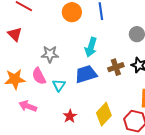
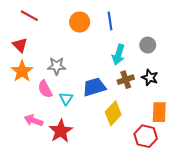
cyan arrow: (91, 47) -> (118, 54), moved
orange star: (15, 79) -> (22, 71), moved, turned -30
yellow diamond: (104, 114) -> (113, 113), moved
red star: (70, 116) -> (61, 131), moved, size x1.6

